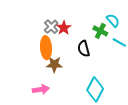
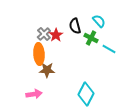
cyan semicircle: (113, 20) -> (99, 21), moved
black semicircle: (84, 49) -> (75, 26), moved

